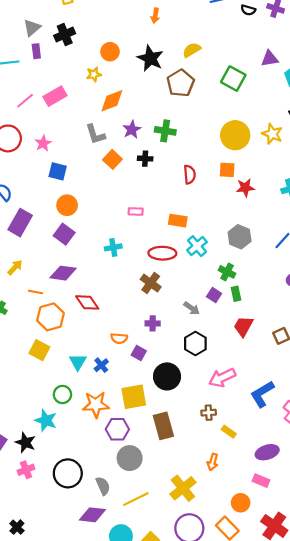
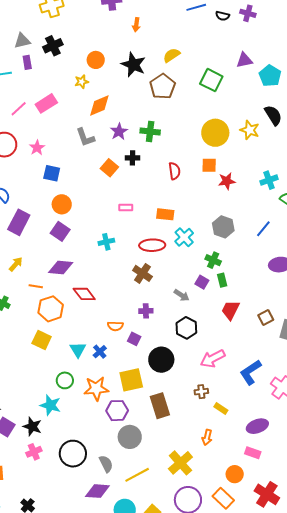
gray triangle: (32, 28) -> (22, 41), turned 30
orange square: (112, 159) -> (109, 168), moved

